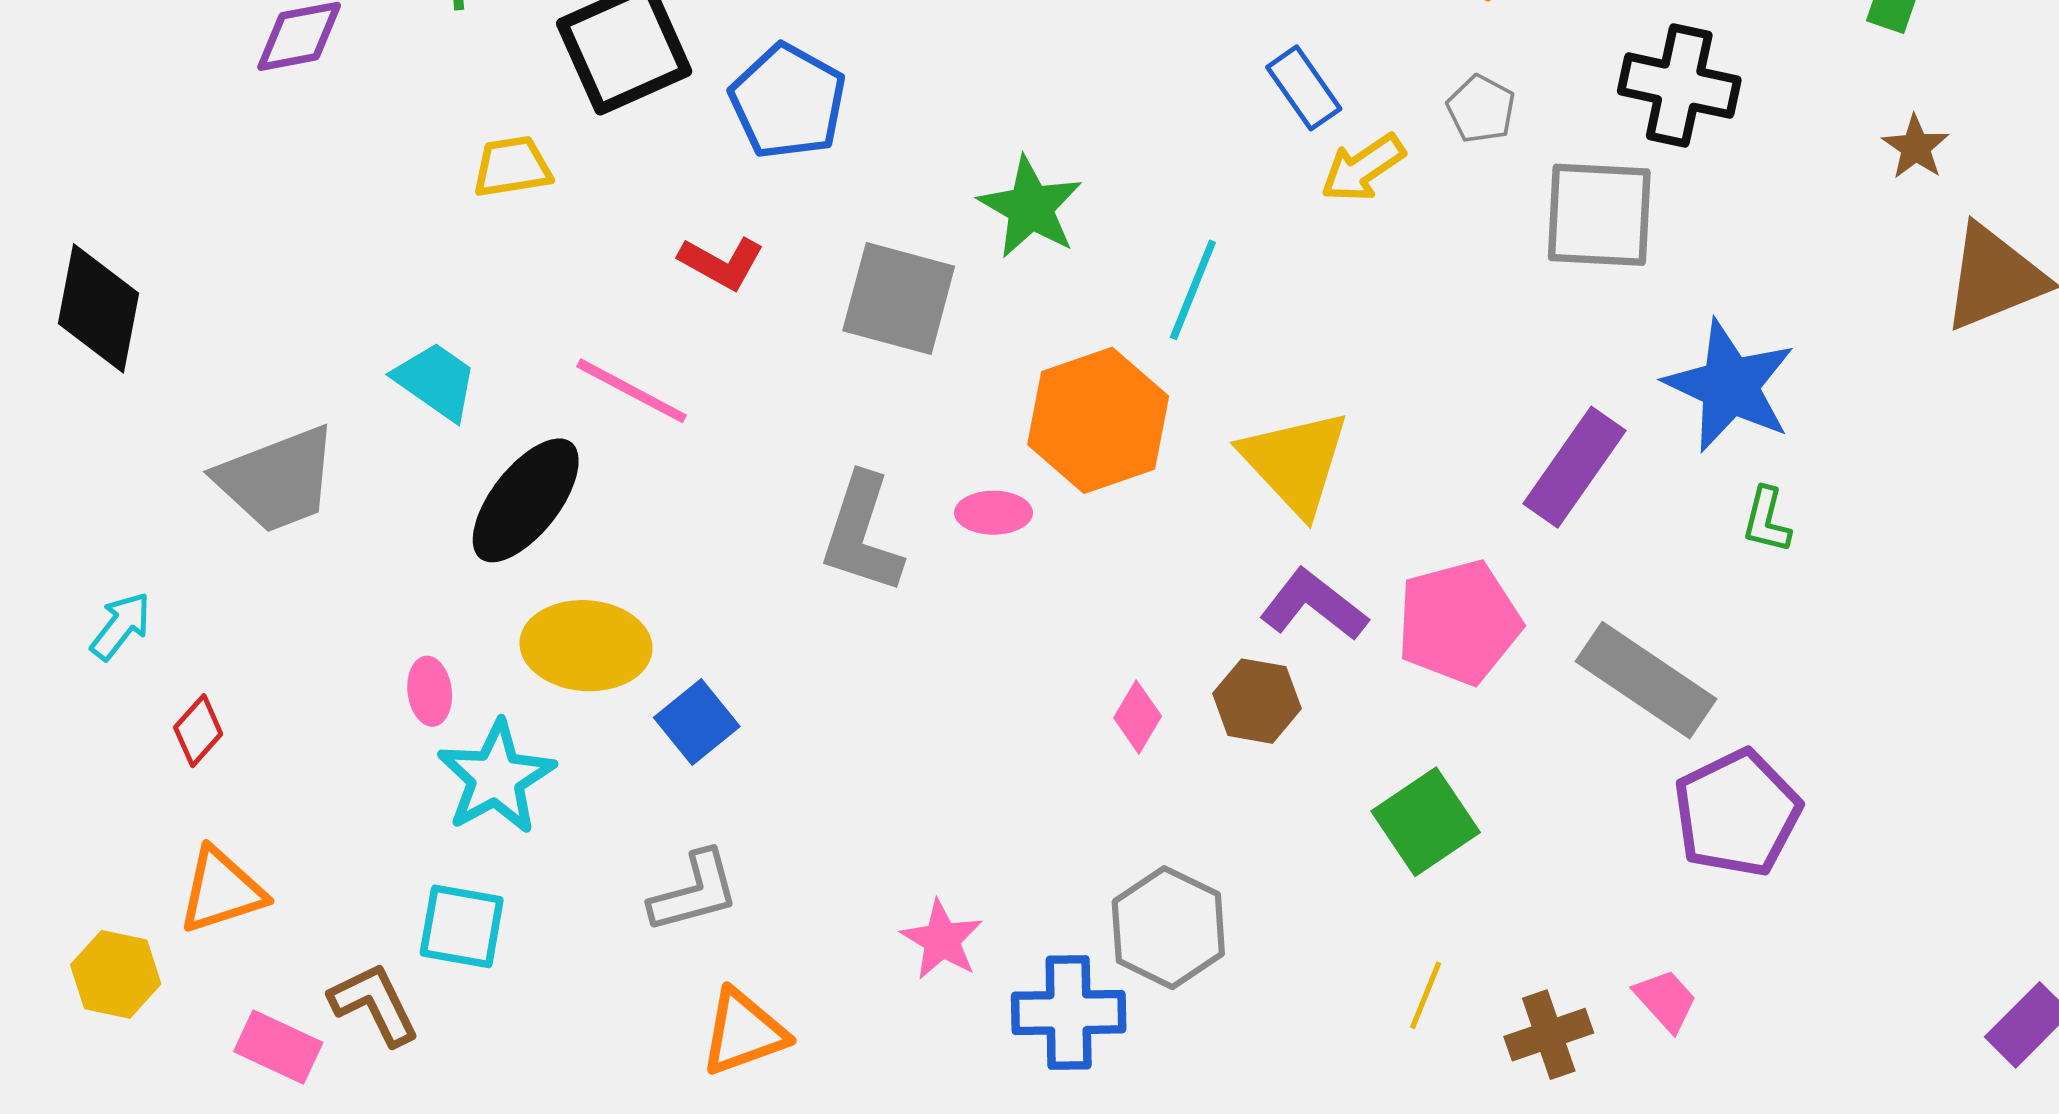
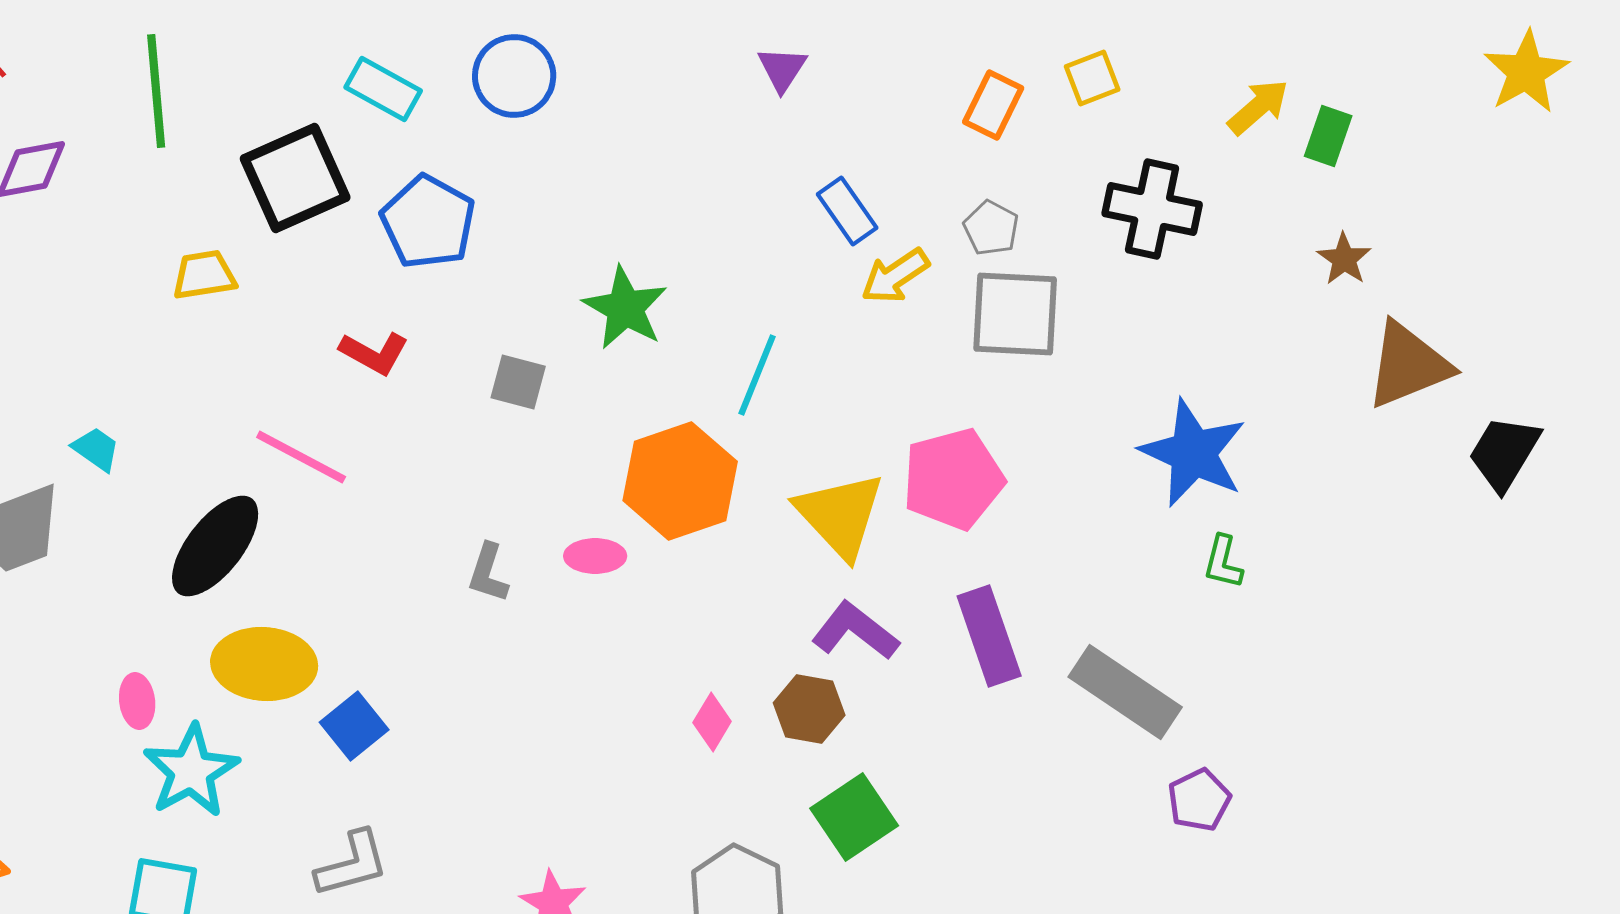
gray square: (1599, 215) -> (1015, 314), moved
gray square: (899, 298) -> (518, 382), size x0.6
cyan trapezoid: (436, 381) -> (96, 449), moved, size x0.7
purple rectangle: (1575, 467) -> (989, 636), moved, turned -54
gray L-shape: (862, 534) -> (488, 573), size x0.6
pink pentagon: (1459, 622) -> (953, 479), moved
purple pentagon: (1737, 813) -> (1199, 800), size x0.6
green square: (1426, 822) -> (854, 817), moved

